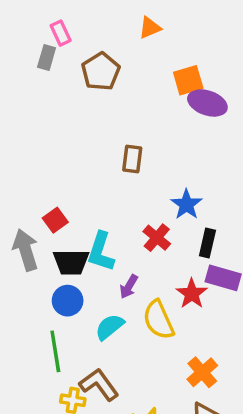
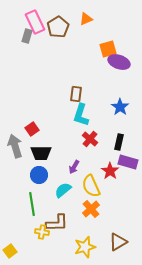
pink rectangle: (61, 33) -> (35, 22), size x1.6
brown pentagon: (101, 72) -> (58, 27), moved
blue star: (186, 204) -> (120, 107), moved
cyan L-shape: (101, 252) -> (81, 115), moved
orange cross: (202, 372) -> (91, 209), moved
brown L-shape: (99, 385) -> (57, 223), turned 125

